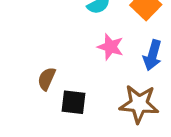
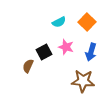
black square: (73, 102) -> (44, 52), moved, turned -35

